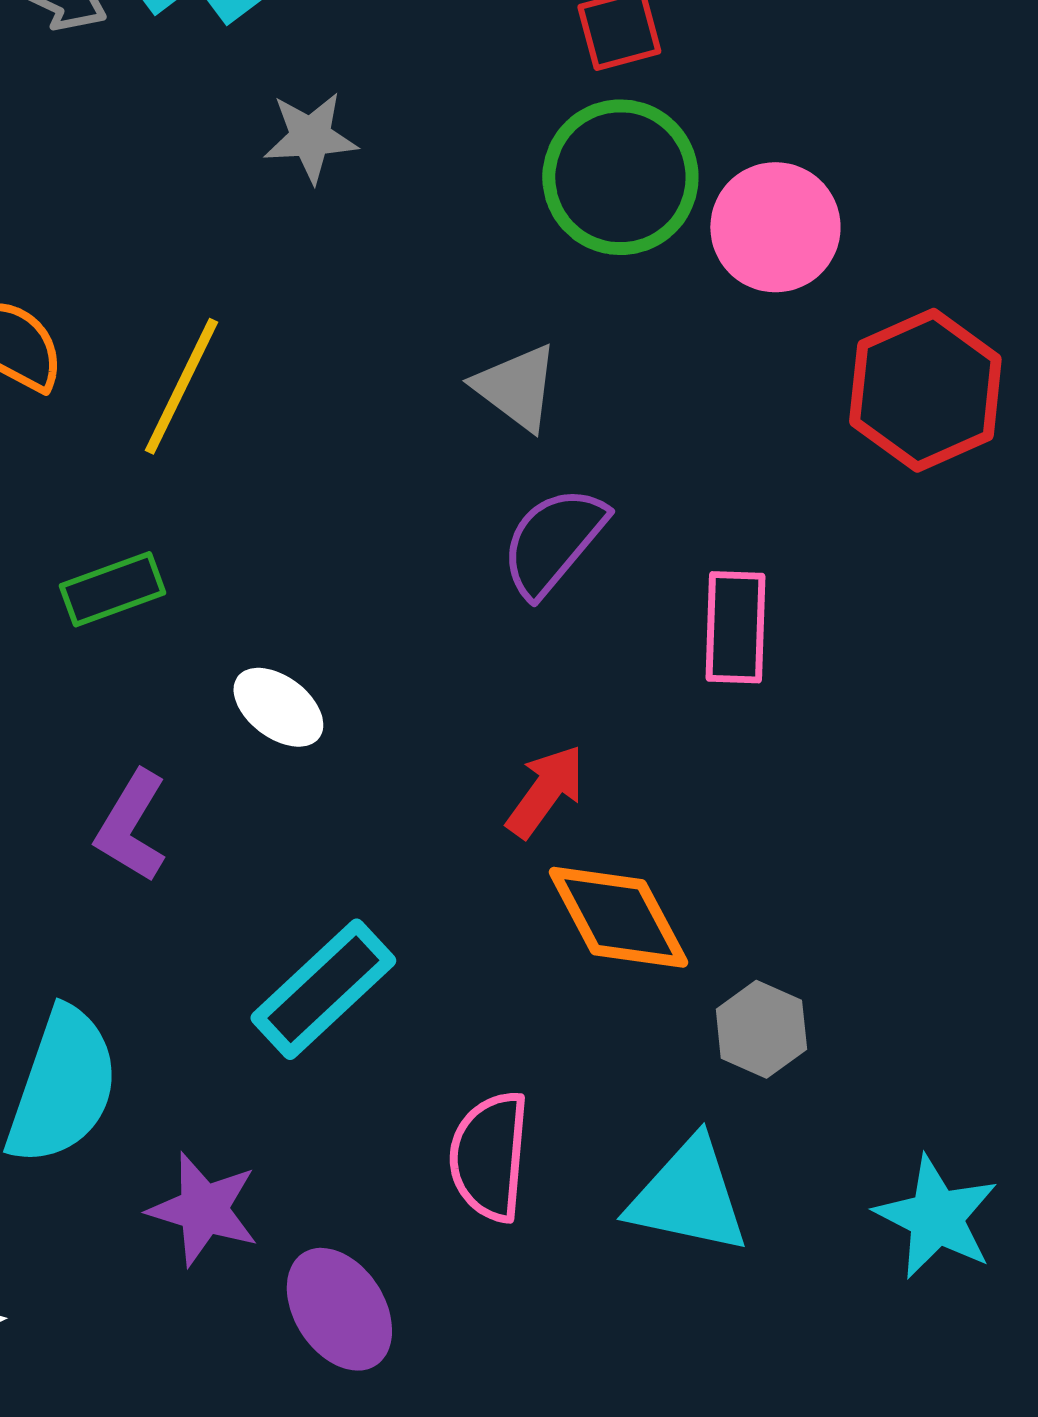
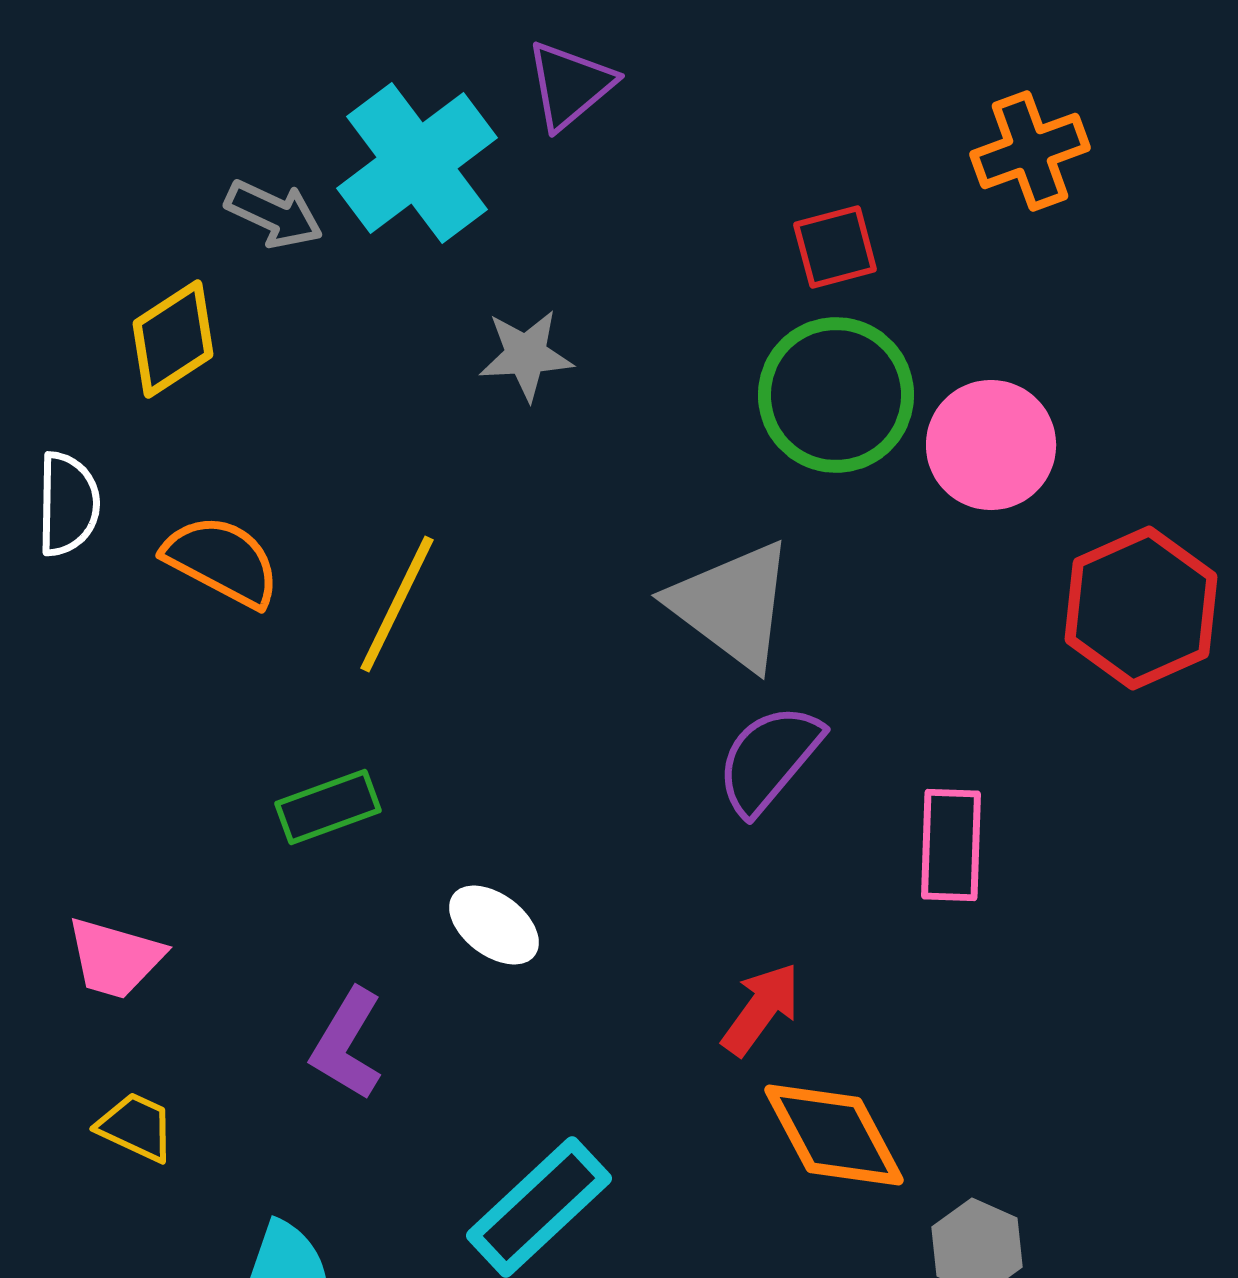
gray triangle: (516, 387) -> (732, 605), size x1.5

